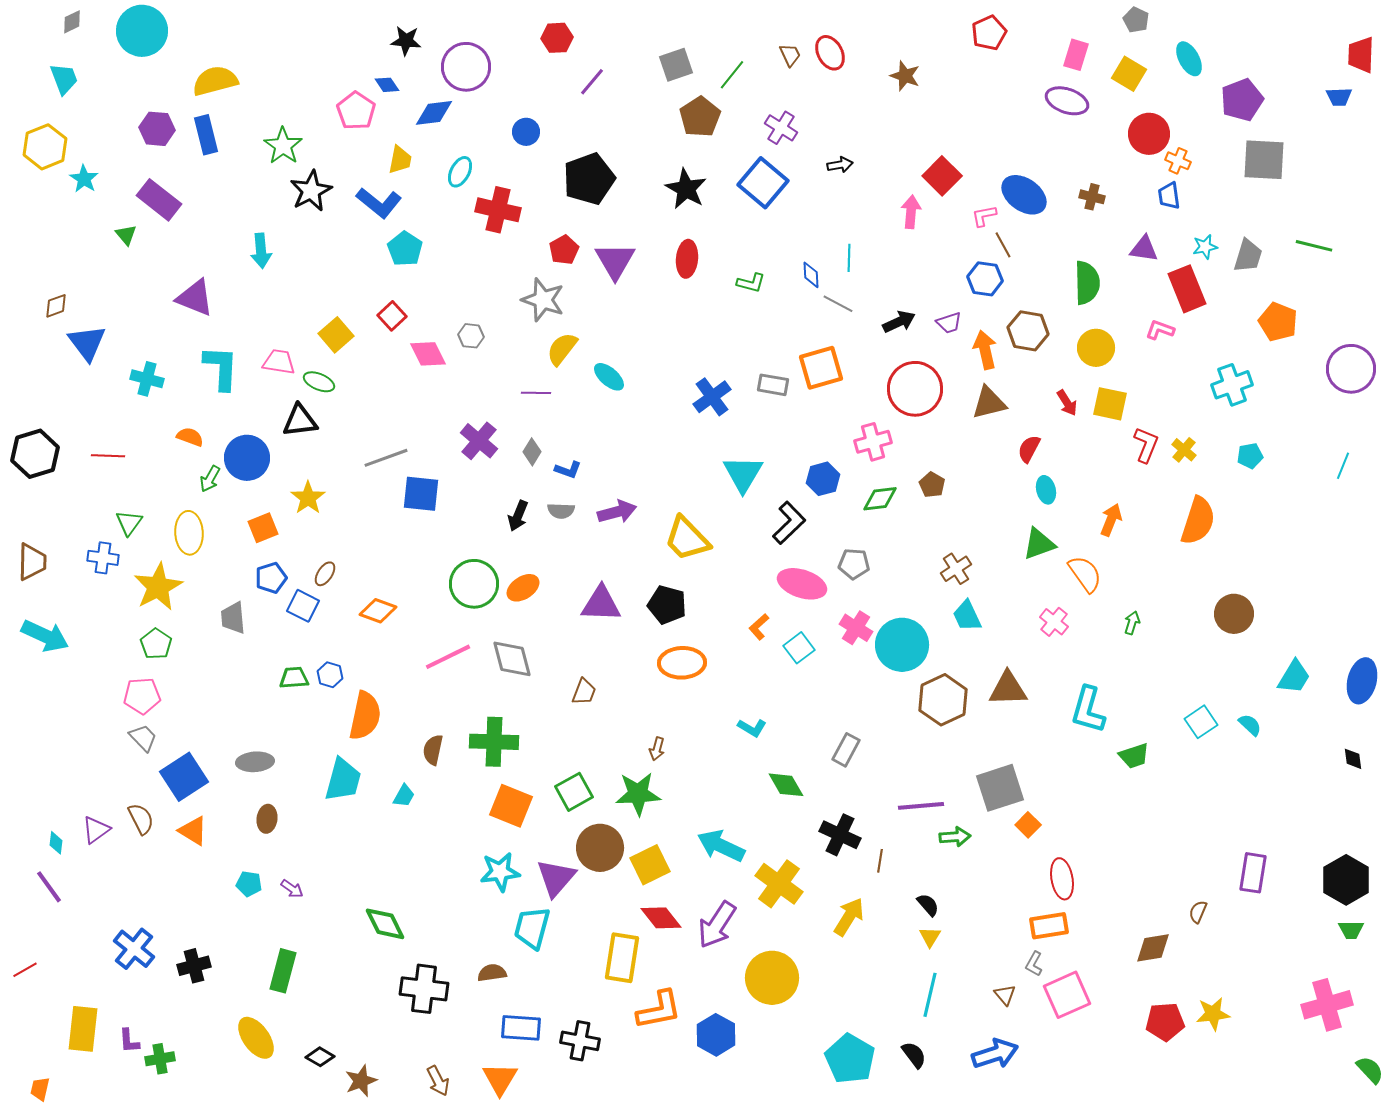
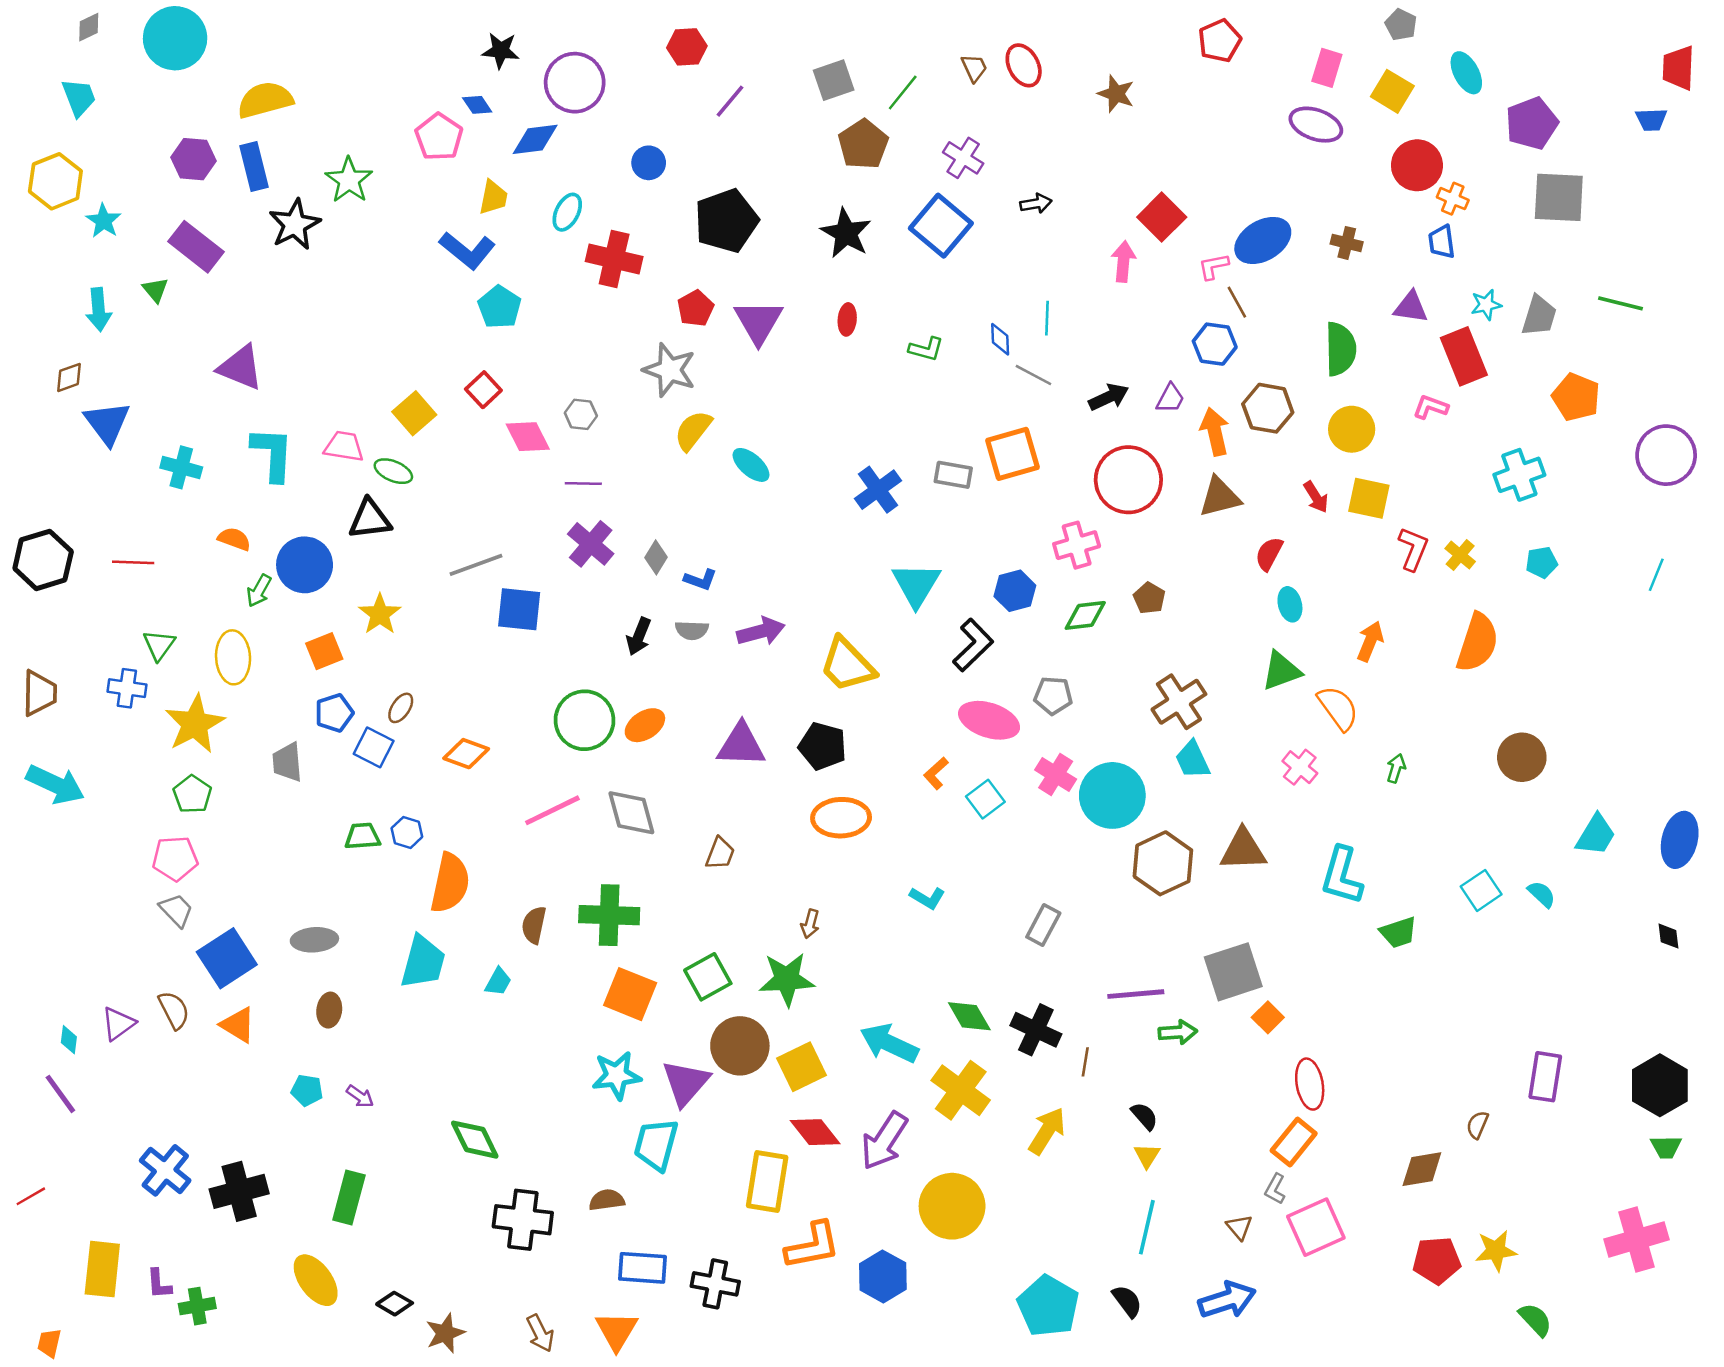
black star: (311, 191) -> (295, 224), moved
blue ellipse: (1024, 195) -> (1263, 240), turned -66
cyan arrow: (261, 251) -> (99, 310), moved
red ellipse: (687, 259) -> (847, 319), size x0.7
purple trapezoid: (949, 323) -> (1170, 398), turned -44
purple line: (536, 393) -> (583, 483), moved
brown cross: (956, 569) -> (1179, 702), size x1.4
green diamond: (786, 785) -> (969, 1016), moved
orange rectangle: (1049, 926) -> (1294, 1142), turned -42
black cross: (194, 966) -> (239, 1191), size x1.4
green semicircle: (1370, 1070) -> (1535, 1320), moved

